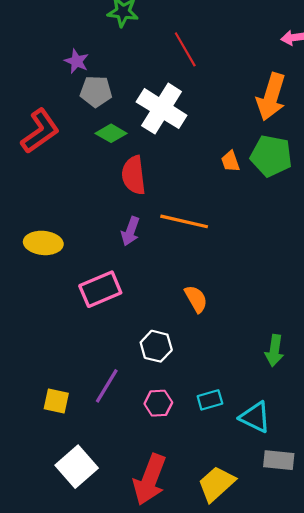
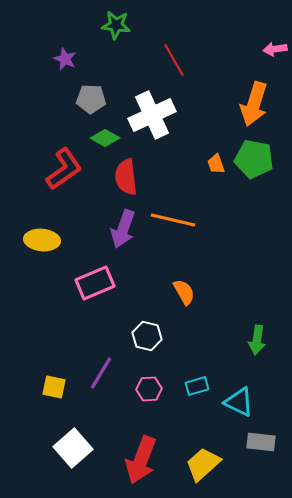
purple star: (77, 61) -> (65, 59), moved
white cross: (162, 109) -> (152, 115), turned 33
red L-shape: (40, 131) -> (64, 169), moved
purple arrow: (130, 231) -> (123, 229), size x1.4

